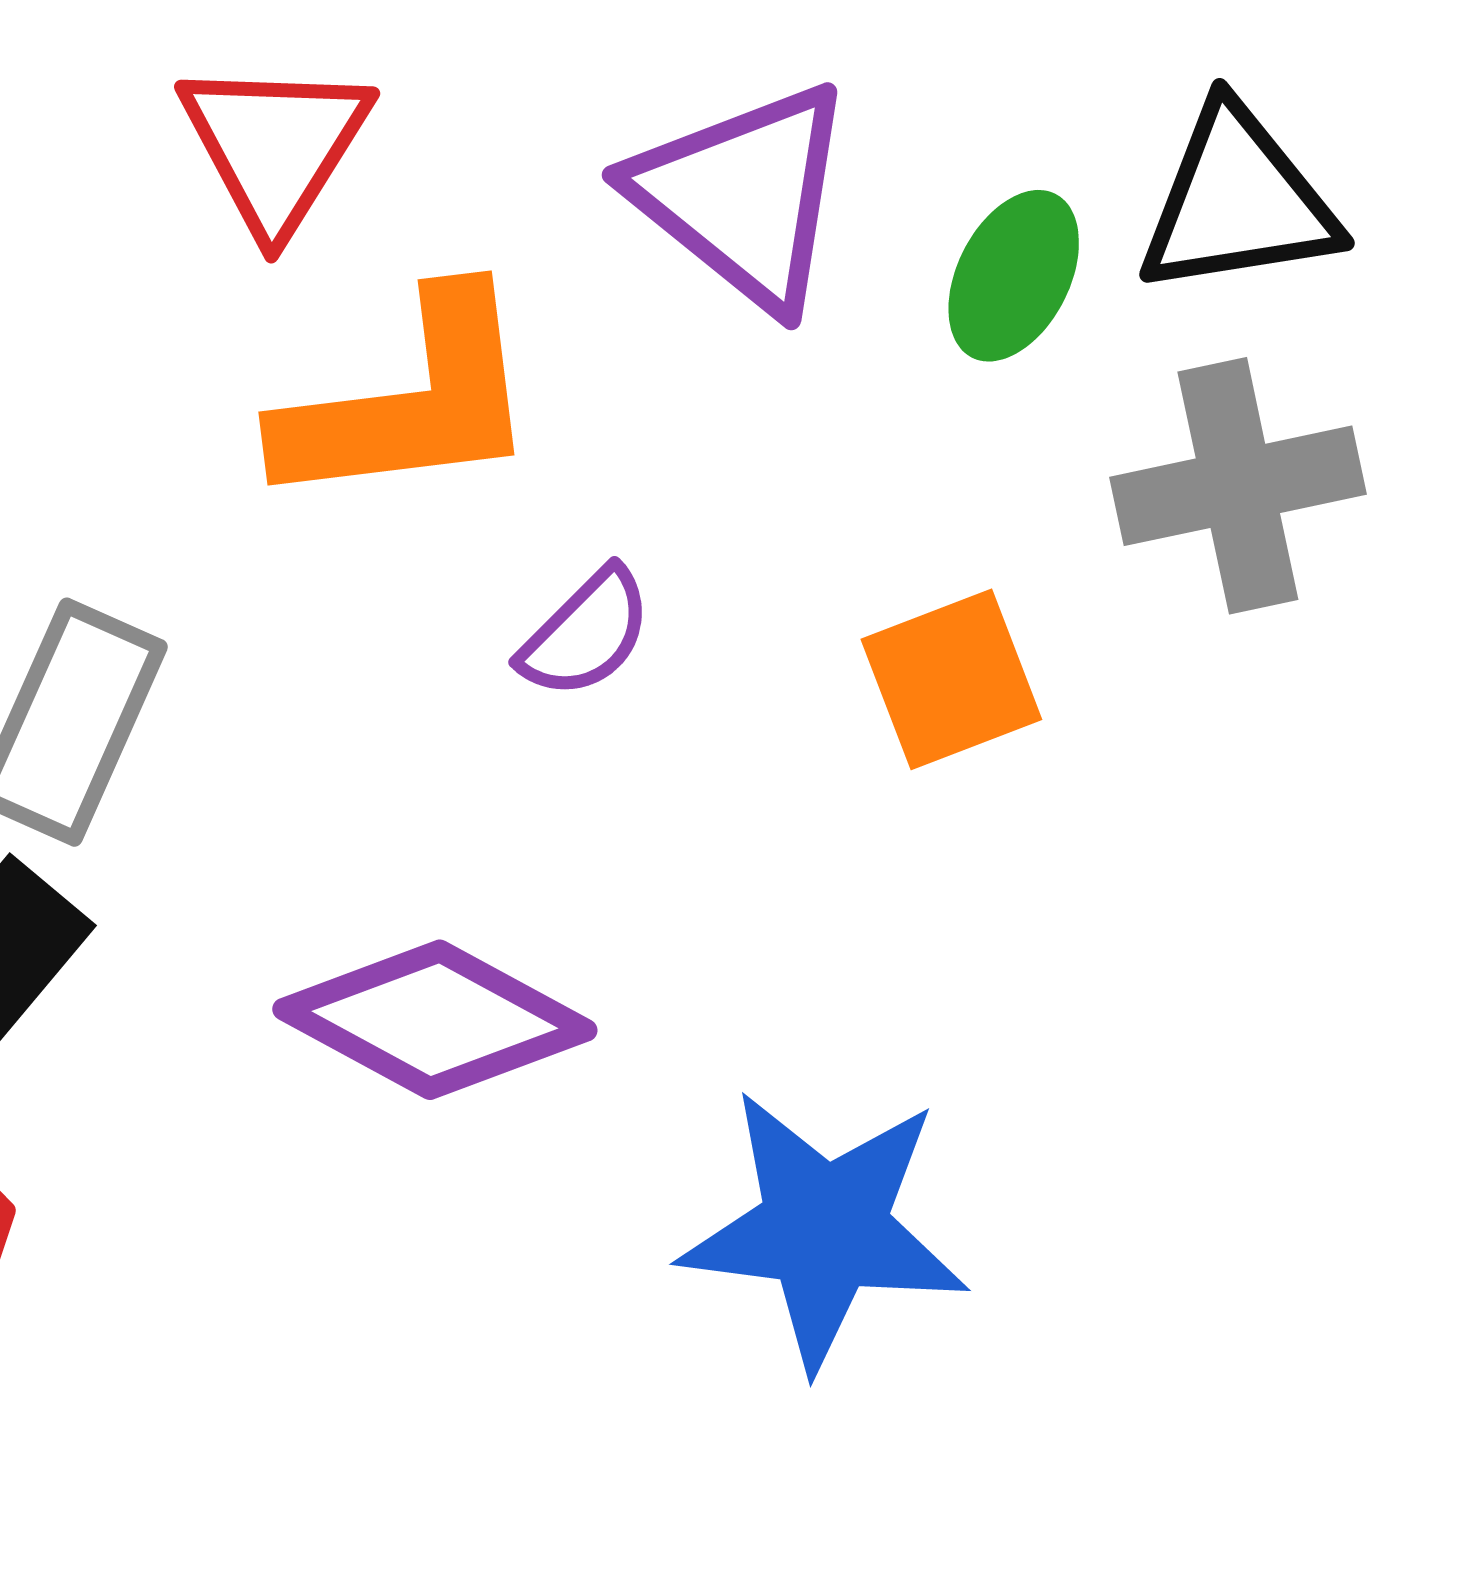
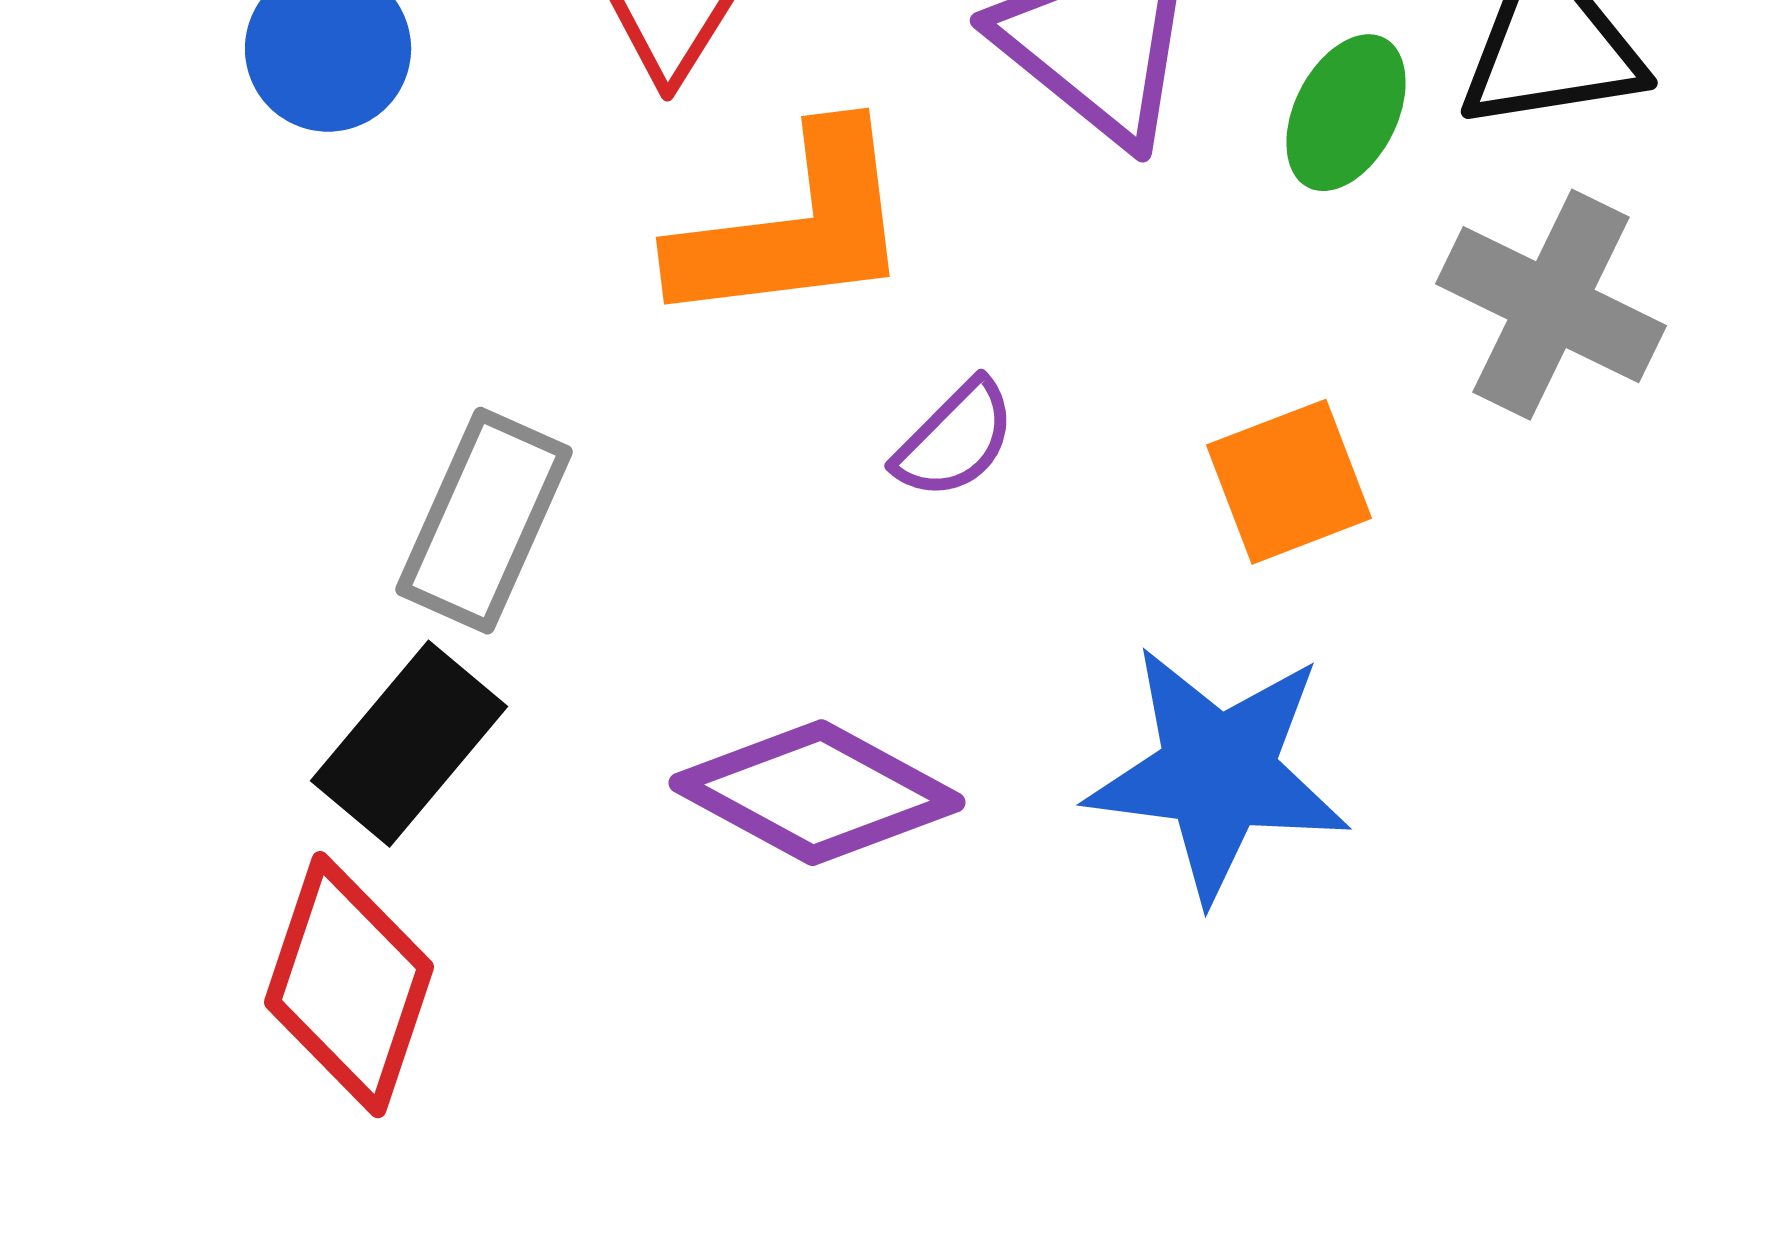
gray cross: (1238, 486) -> (1551, 305), turned 38
blue star: (824, 1229) -> (1218, 773), moved

